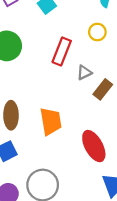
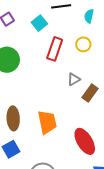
red rectangle: (62, 51) -> (55, 49), moved

